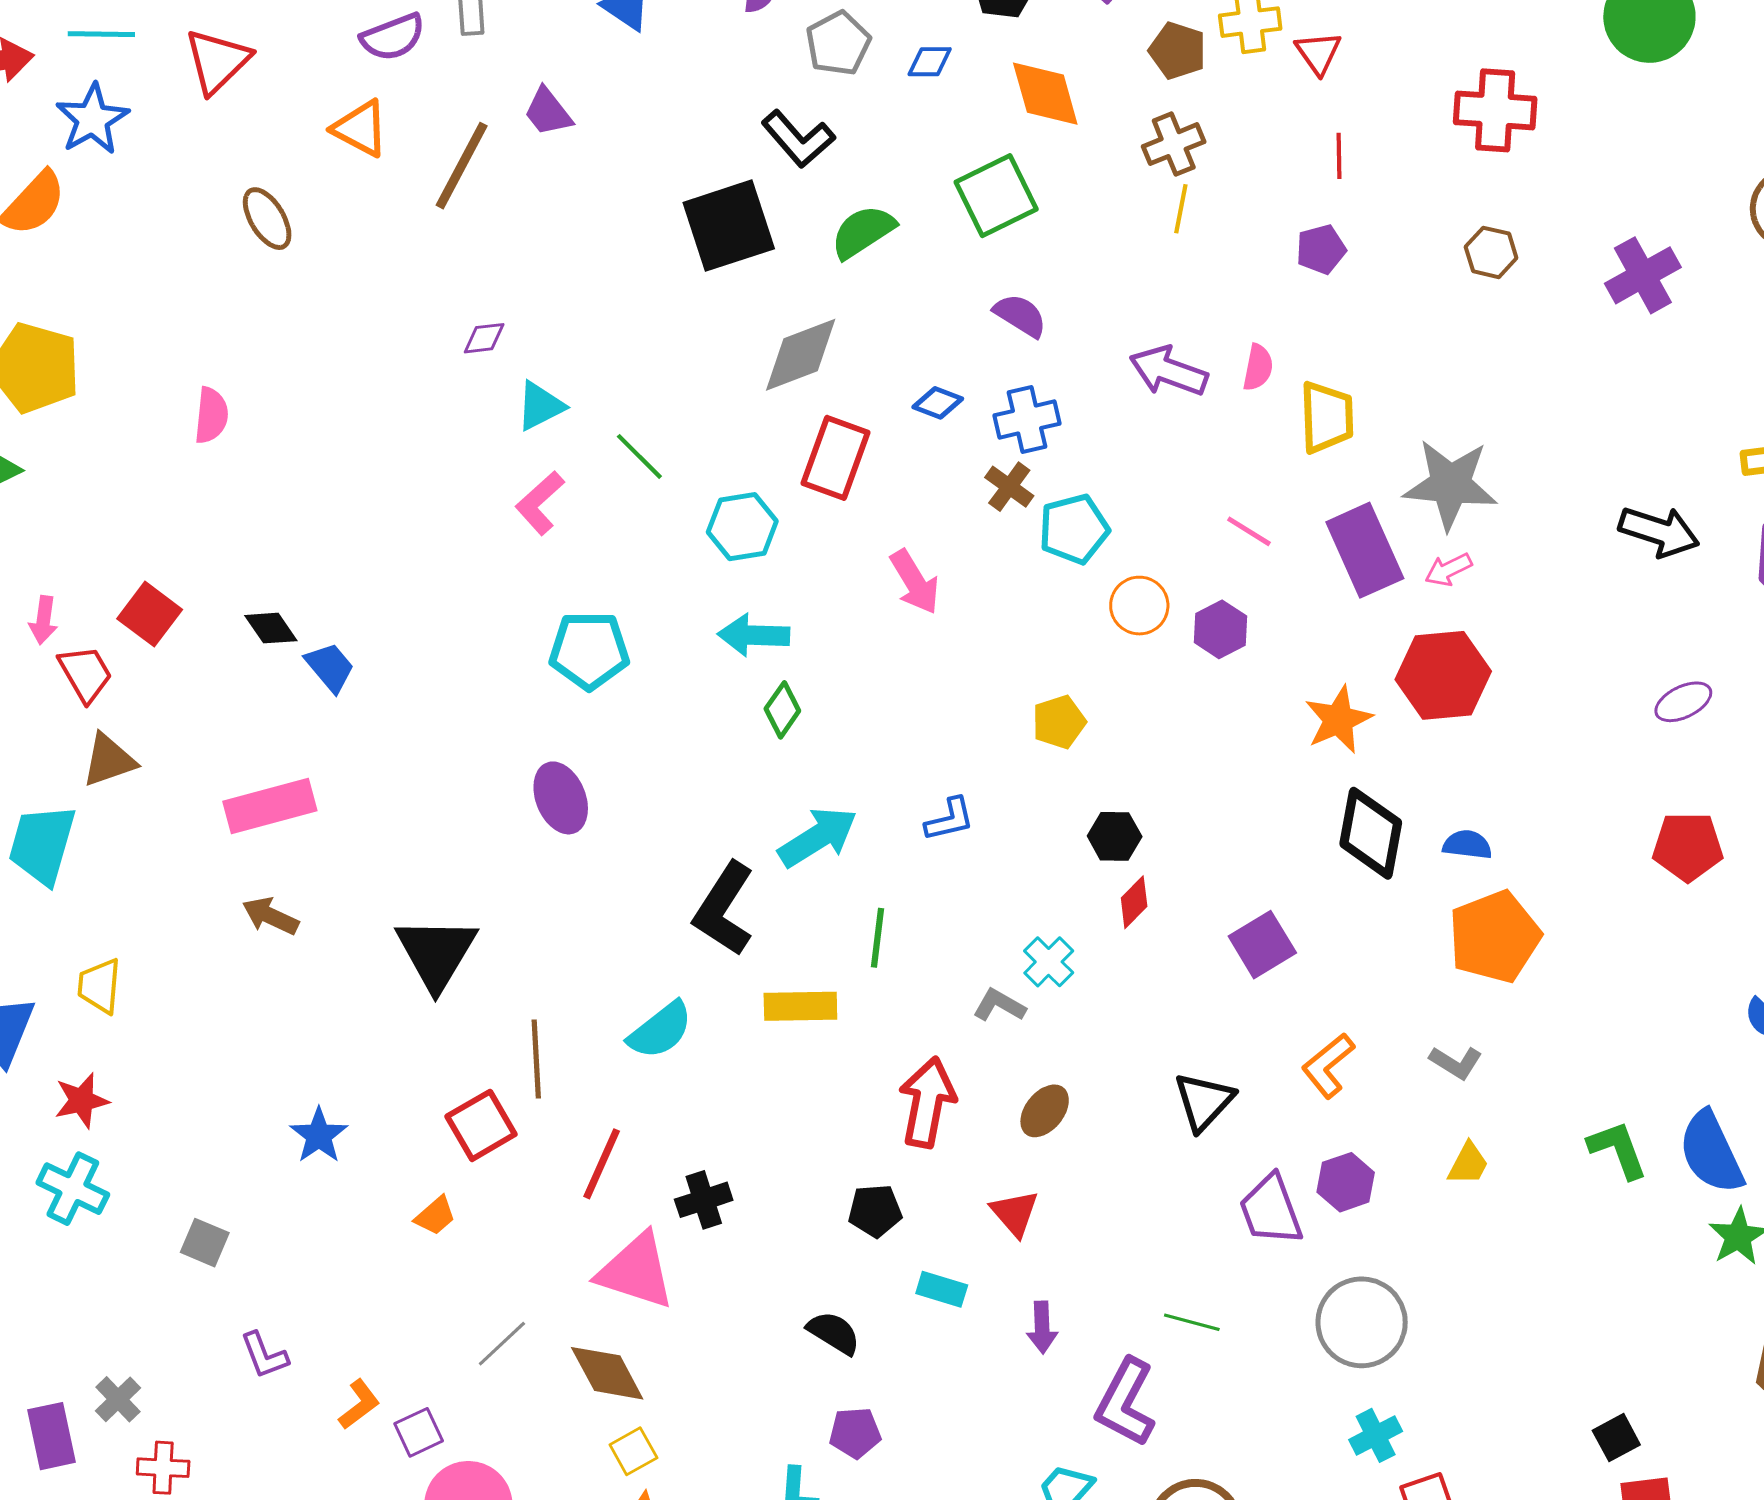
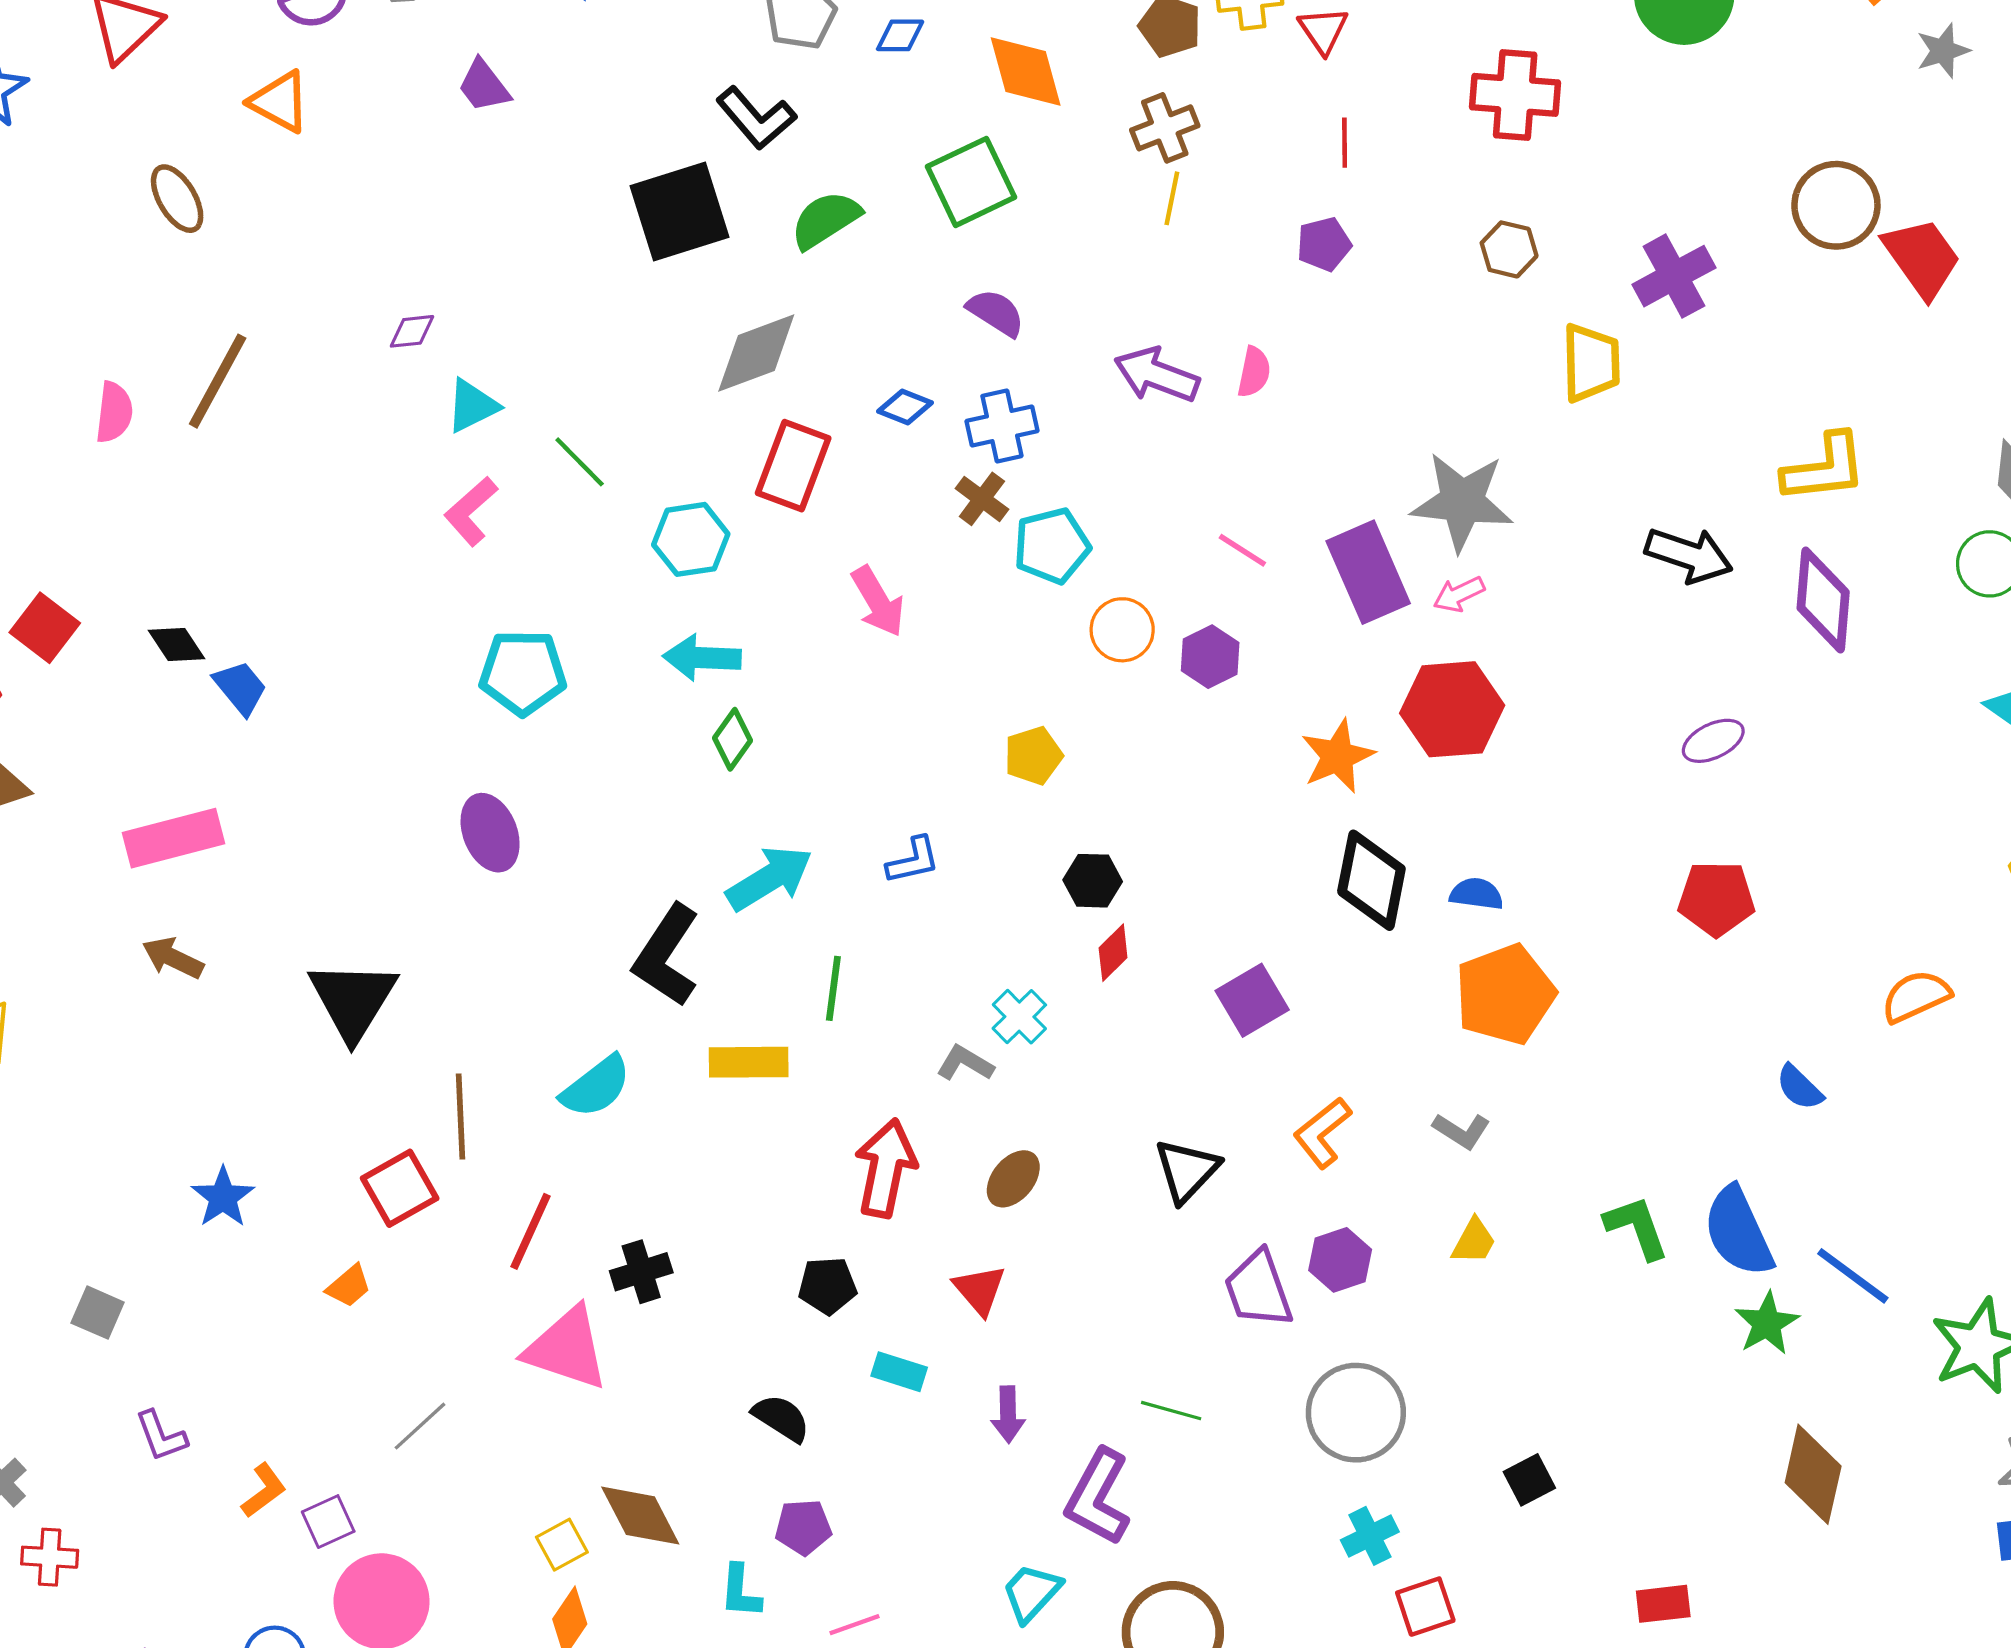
brown line: (462, 166) -> (218, 381), moved
yellow trapezoid: (1327, 417) -> (1591, 363), moved
brown diamond: (607, 1373) -> (640, 1516), moved
black square: (1616, 1438) -> (1529, 1480), moved

